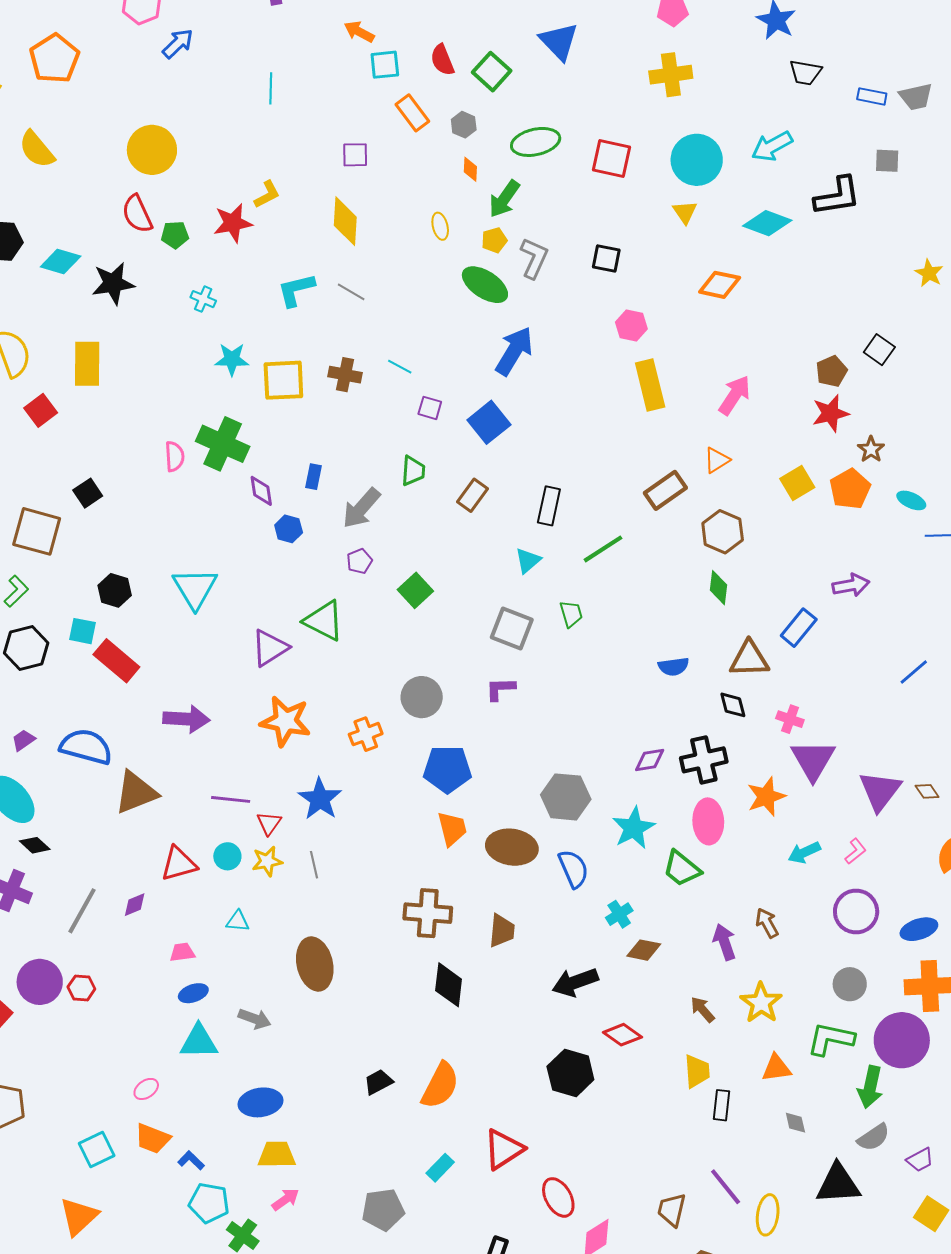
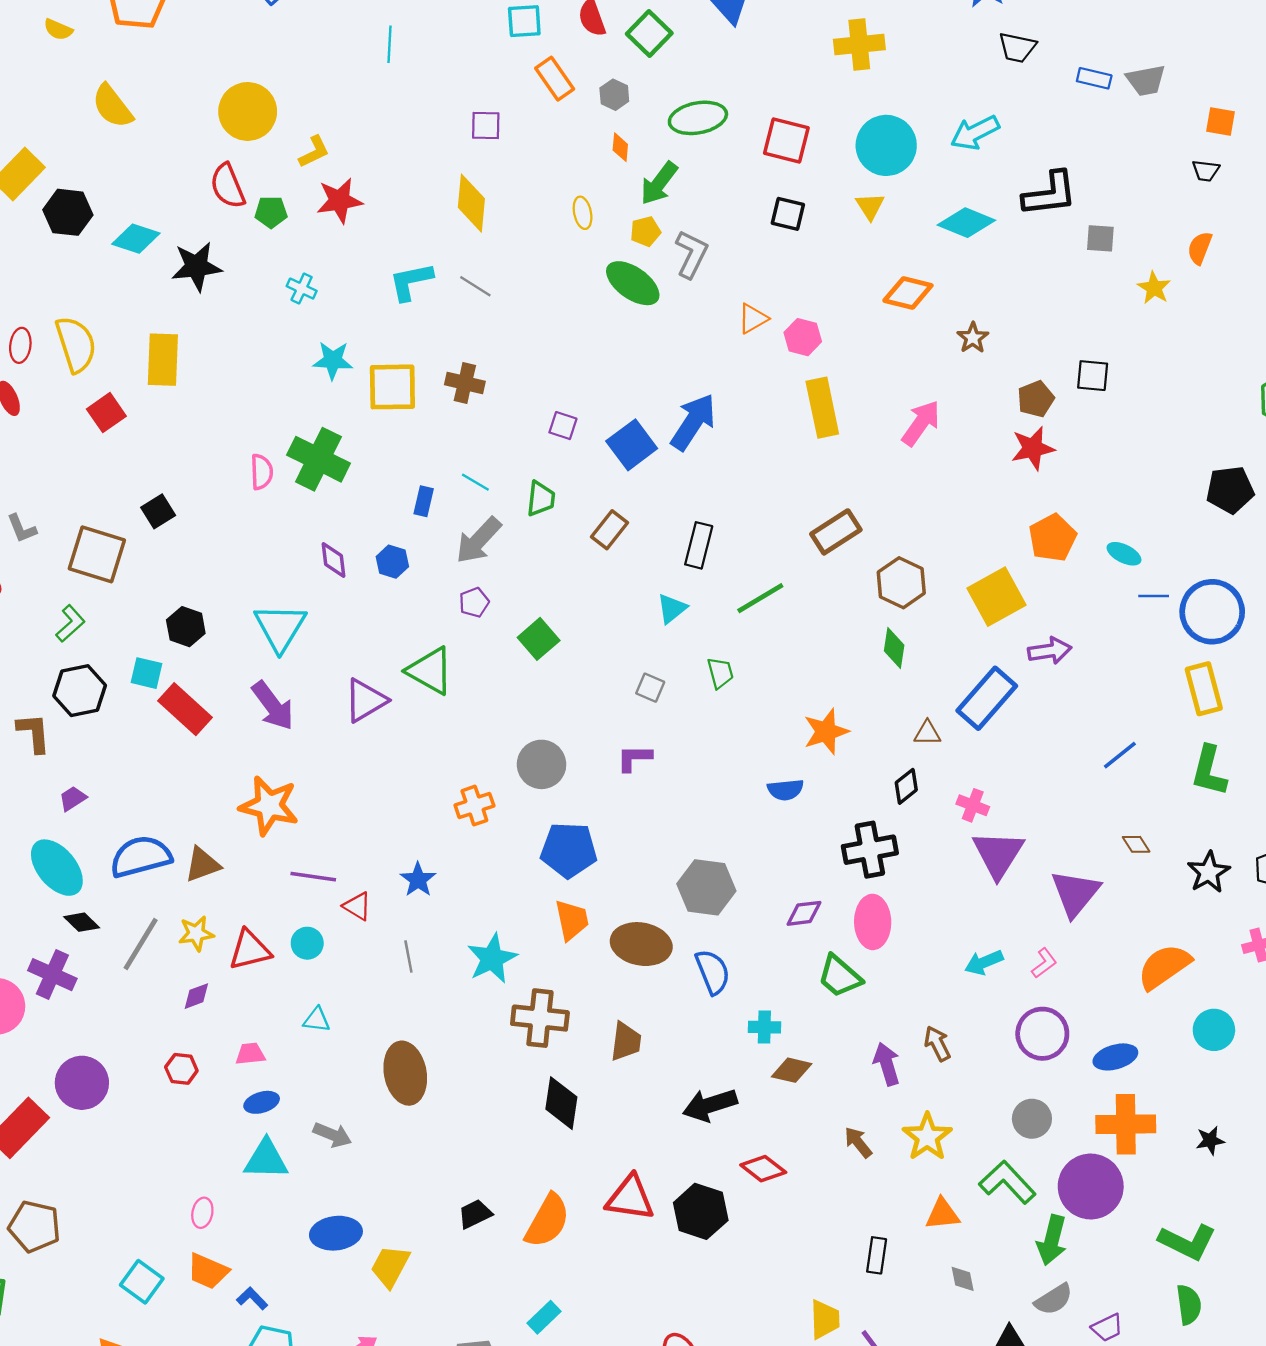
gray square: (887, 161) -> (1100, 238), moved
yellow L-shape: (267, 194) -> (314, 152), moved
black square: (606, 258) -> (788, 214), moved
black square: (879, 350) -> (1093, 376), turned -32
blue arrow: (514, 351) -> (693, 422), moved
cyan line: (400, 367) -> (475, 482), moved
brown star: (871, 449) -> (973, 338), moved
orange triangle: (717, 460) -> (753, 319), moved
yellow square: (797, 483) -> (997, 597), moved, size x1.4
purple diamond: (261, 491) -> (333, 560), moved
blue rectangle: (799, 628) -> (987, 698), size x1.4
gray square: (512, 629) -> (650, 688), size x0.6
brown triangle: (749, 659) -> (927, 733), size x0.6
blue semicircle: (674, 666) -> (785, 790), moved
black diamond: (733, 705) -> (906, 786), turned 64
purple arrow: (186, 719) -> (273, 706), moved, turned 48
orange star: (285, 721) -> (269, 806), moved
blue semicircle: (86, 747) -> (141, 857), moved, turned -32
purple diamond: (650, 760) -> (804, 913), moved
brown diamond: (927, 791) -> (1136, 844), moved
brown triangle: (136, 792) -> (202, 865), size x0.7
orange star: (766, 797) -> (826, 732), moved
blue star: (320, 799) -> (418, 880), size x0.7
red triangle: (269, 823) -> (357, 906), turned -36
cyan star: (634, 828) -> (492, 959), moved
yellow star: (267, 861) -> (196, 933), moved
gray line: (82, 911) -> (141, 944), moved
cyan cross: (619, 914) -> (764, 1027), turned 32
red hexagon: (81, 988) -> (181, 1069), moved
green L-shape: (831, 1039) -> (1007, 1182), turned 33
yellow trapezoid: (697, 1071) -> (825, 1319), moved
pink ellipse: (146, 1089) -> (202, 1213), turned -45
red triangle: (504, 1149) -> (630, 1198), moved, turned 39
cyan square: (97, 1150) -> (142, 1282), turned -30
yellow trapezoid: (277, 1155) -> (390, 1266), moved, turned -63

